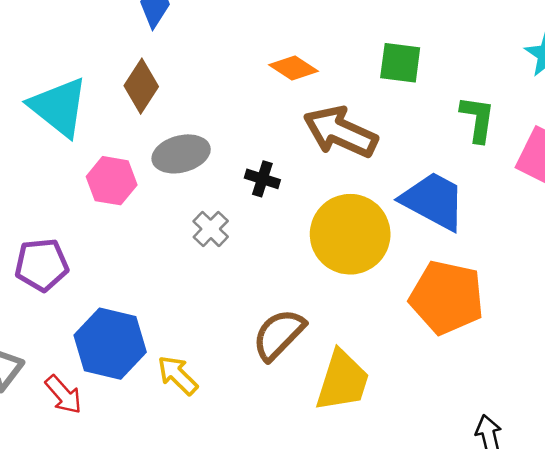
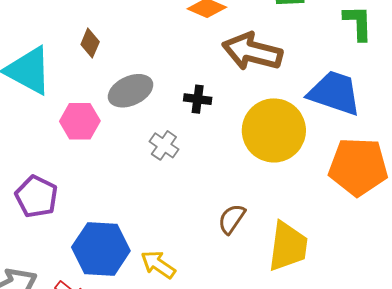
brown diamond: (141, 86) -> (90, 43), size x0.7
purple pentagon: (42, 265) -> (36, 197), turned -30
brown semicircle: (279, 335) -> (232, 219), size x0.7

